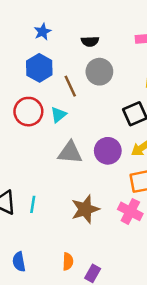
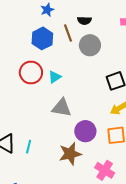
brown line: (70, 86) -> (68, 33), moved
purple circle: (108, 151) -> (85, 131), moved
pink cross: (130, 211) -> (105, 170), moved

